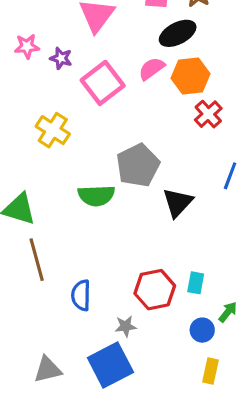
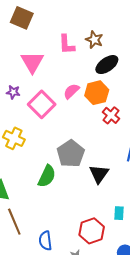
black ellipse: (178, 33) -> (107, 65), moved
green semicircle: (96, 196) -> (47, 176), turned -55
cyan rectangle: (196, 283) -> (119, 213), moved

